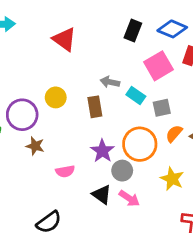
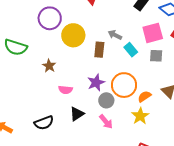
yellow circle: (56, 97) -> (73, 35), size x1.5
gray square: (162, 108) -> (156, 56), moved
purple circle: (22, 115) -> (50, 18), moved
orange semicircle: (174, 134) -> (144, 96), moved
black triangle: (102, 195) -> (77, 114), moved, turned 35

